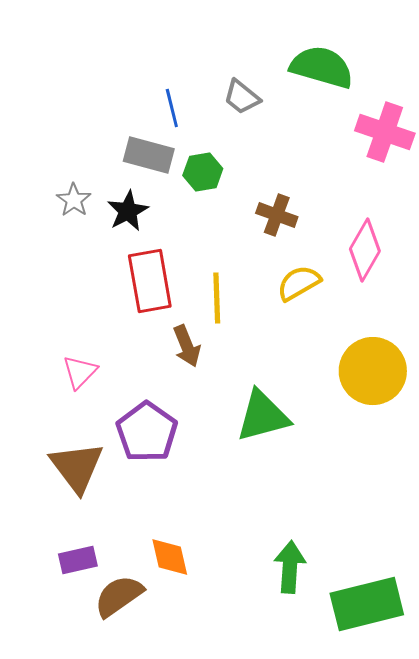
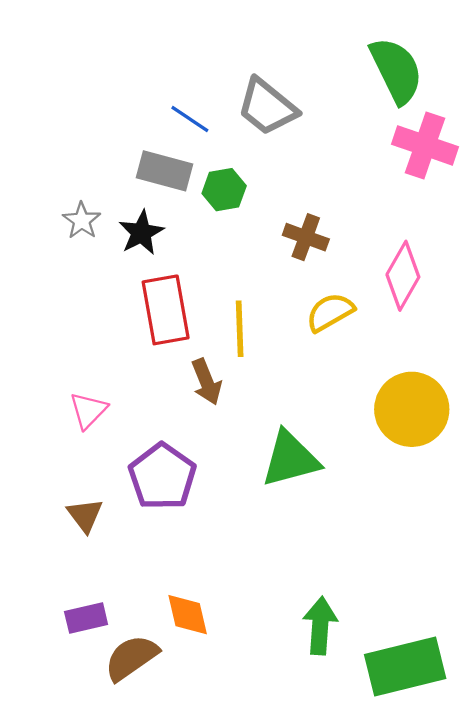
green semicircle: (322, 67) -> (396, 70), moved, turned 48
gray trapezoid: (242, 97) -> (267, 107), size x1.5
blue line: (172, 108) -> (190, 119), turned -42
brown triangle: (77, 467) -> (85, 515), size x0.6

